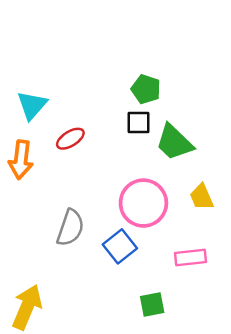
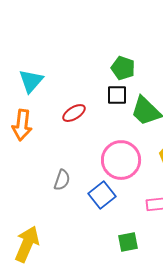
red ellipse: (70, 139) -> (74, 113), moved
gray semicircle: (70, 228) -> (62, 180), size x0.7

